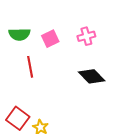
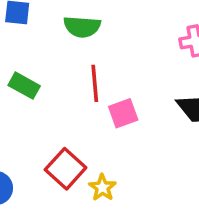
pink square: (50, 39) -> (123, 113), moved

